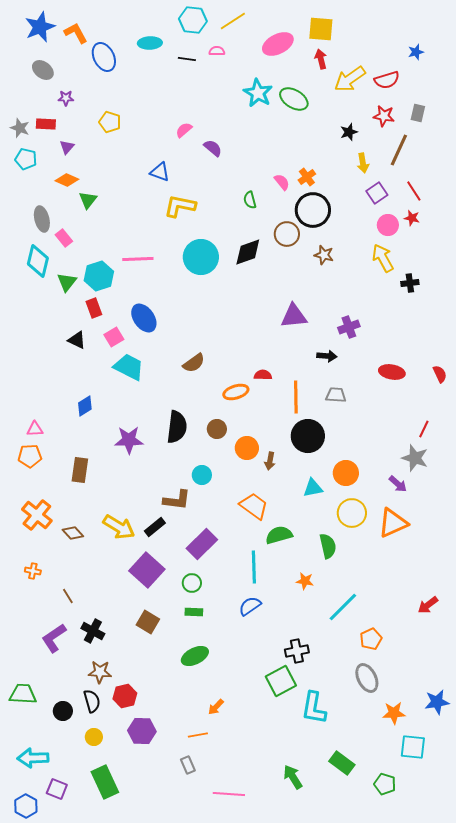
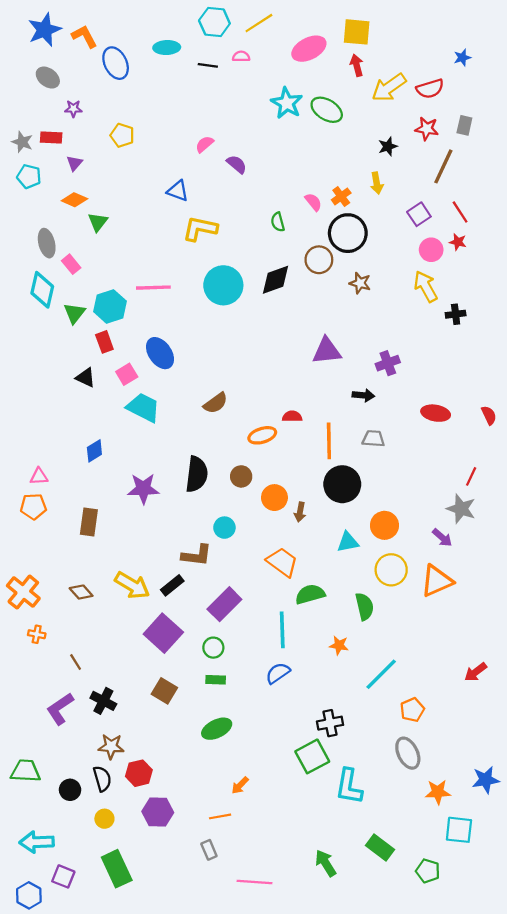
yellow arrow: (363, 163) -> (377, 183), moved
orange cross: (37, 515) -> (23, 592), moved

